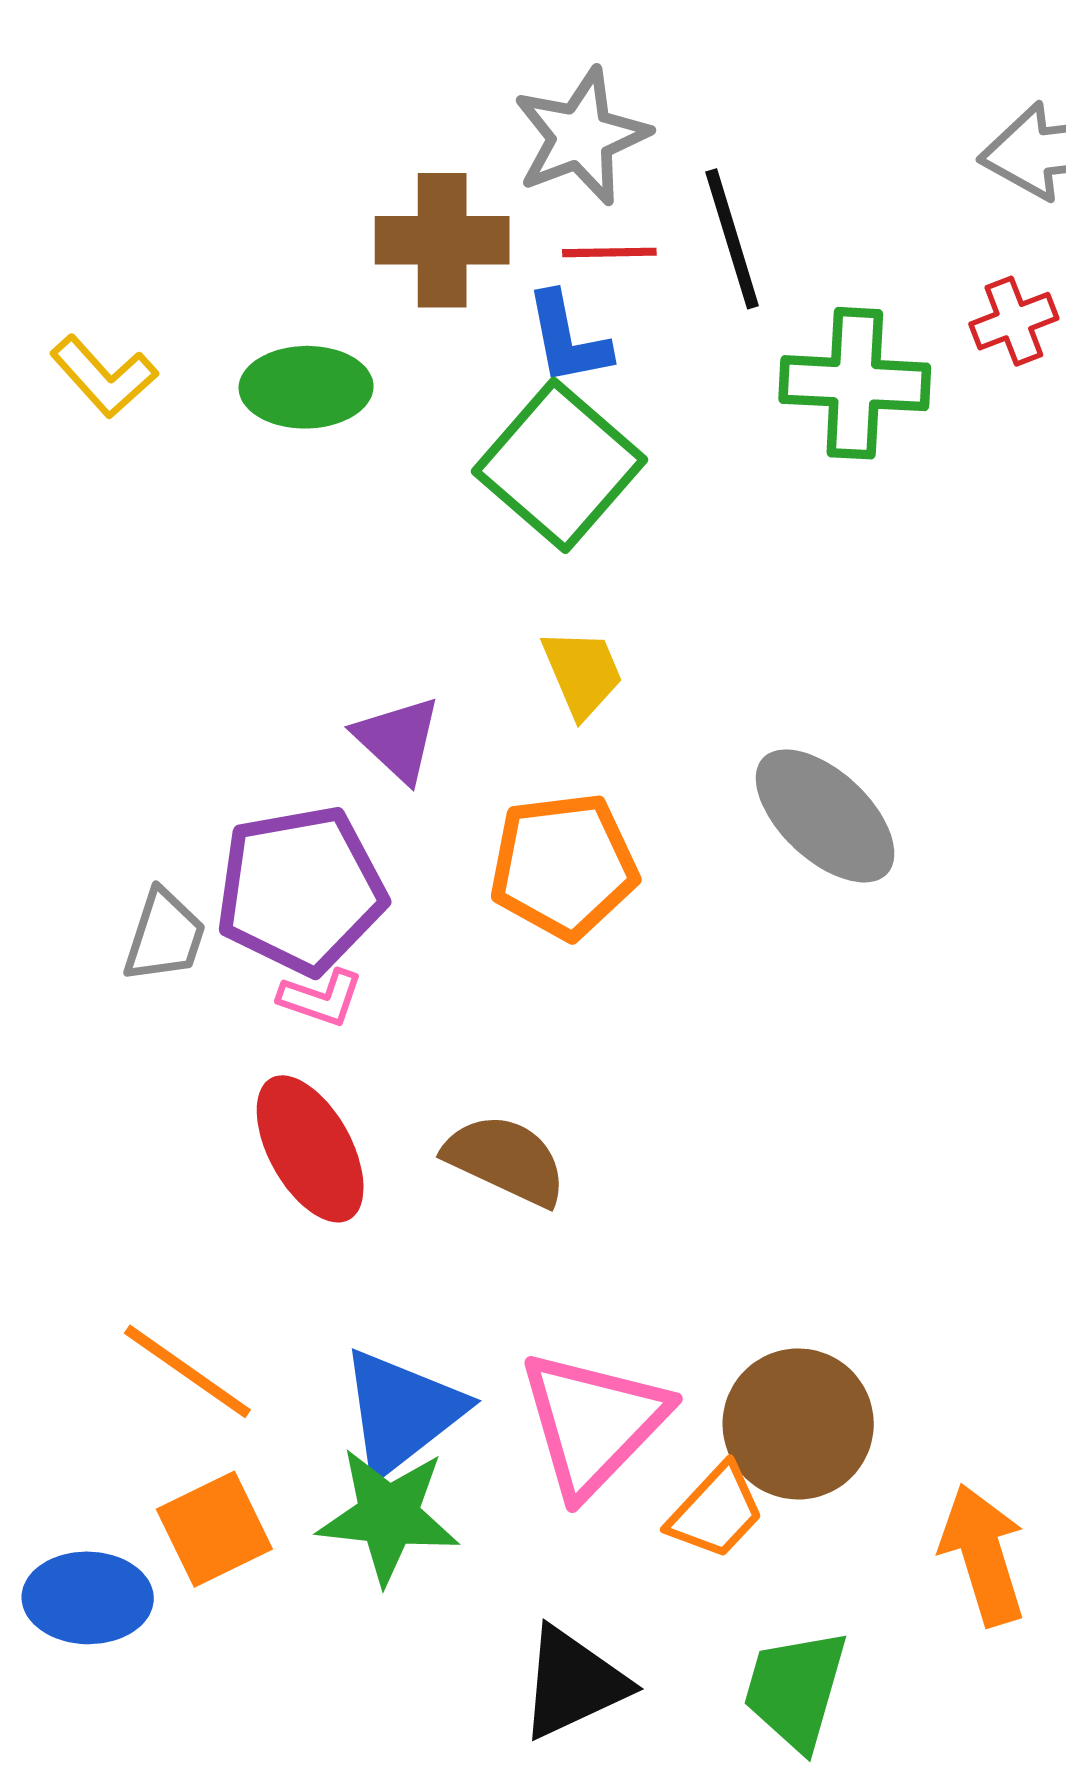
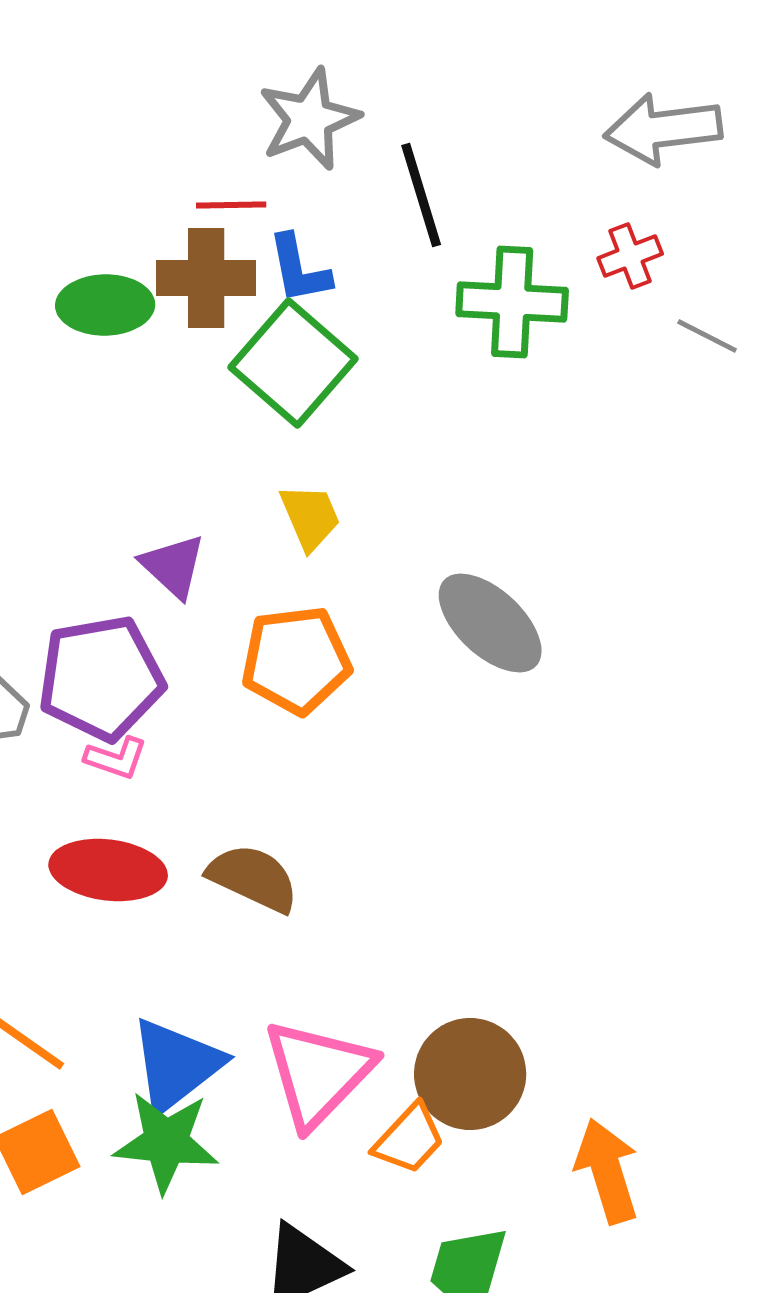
brown cross: (442, 240) -> (206, 278), moved
red line: (609, 252) -> (231, 205), moved
red ellipse: (310, 1149) -> (108, 870), turned -54

